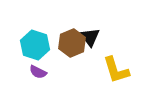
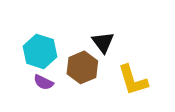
brown hexagon: (72, 43) -> (82, 67), moved

